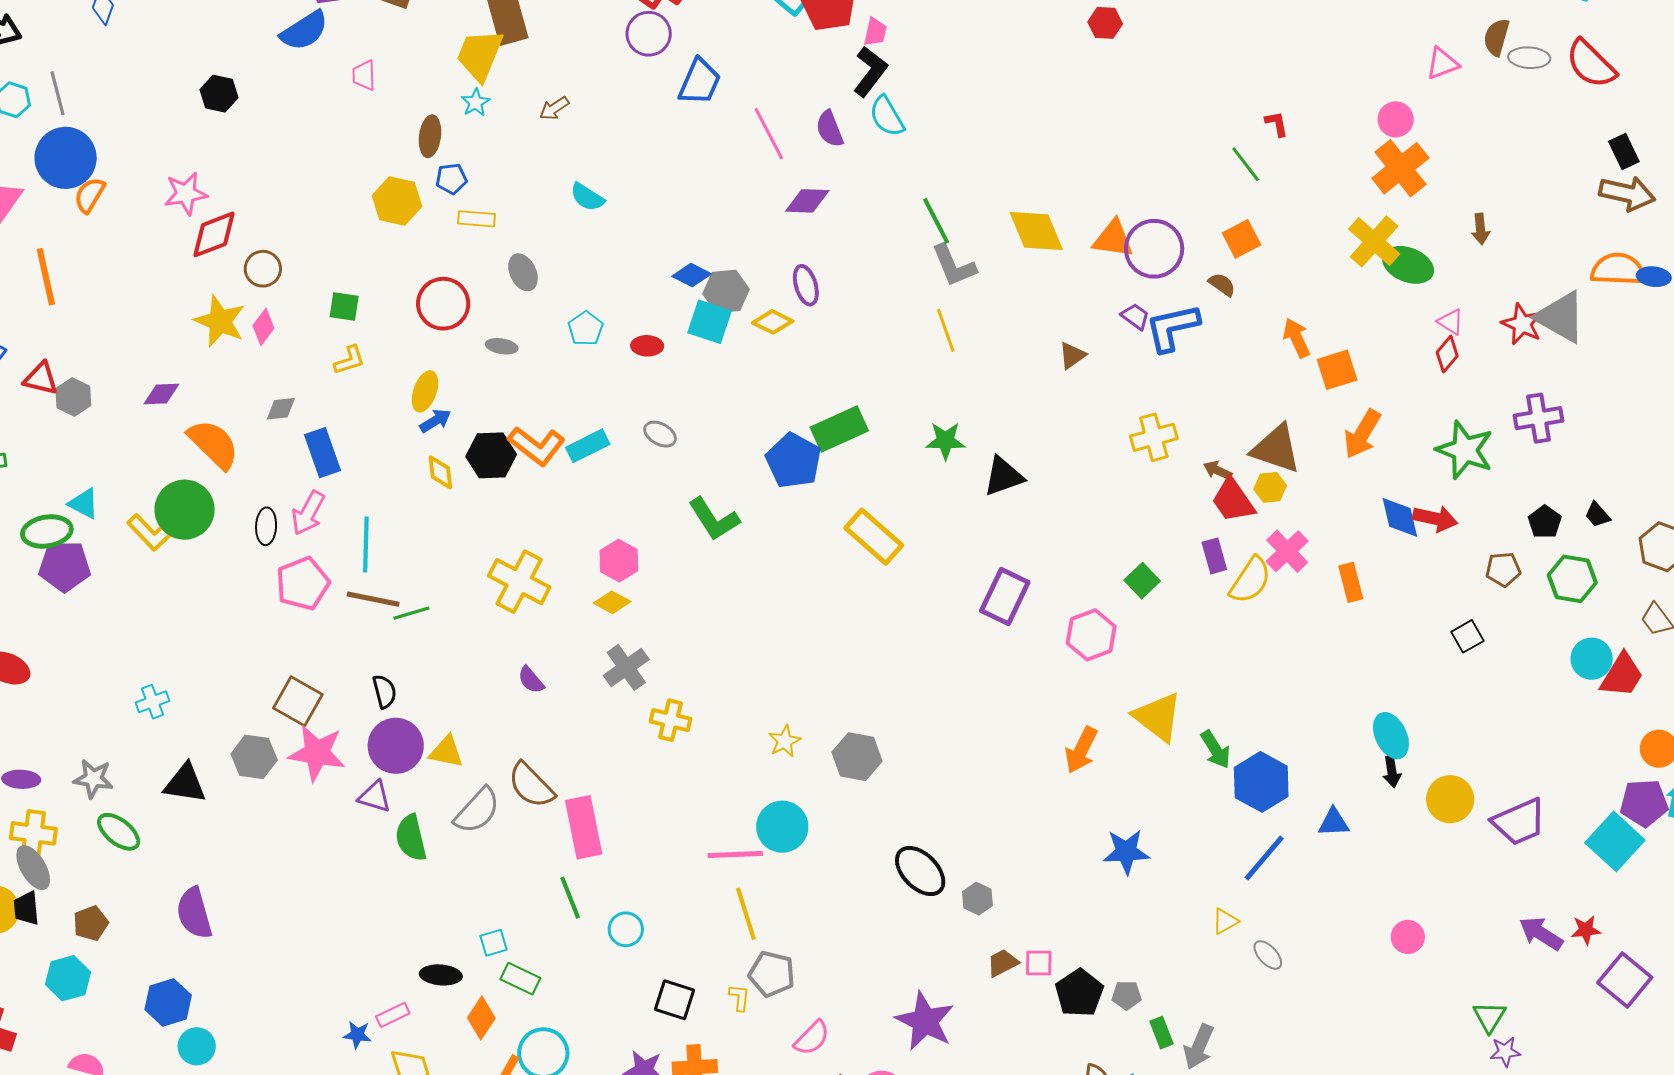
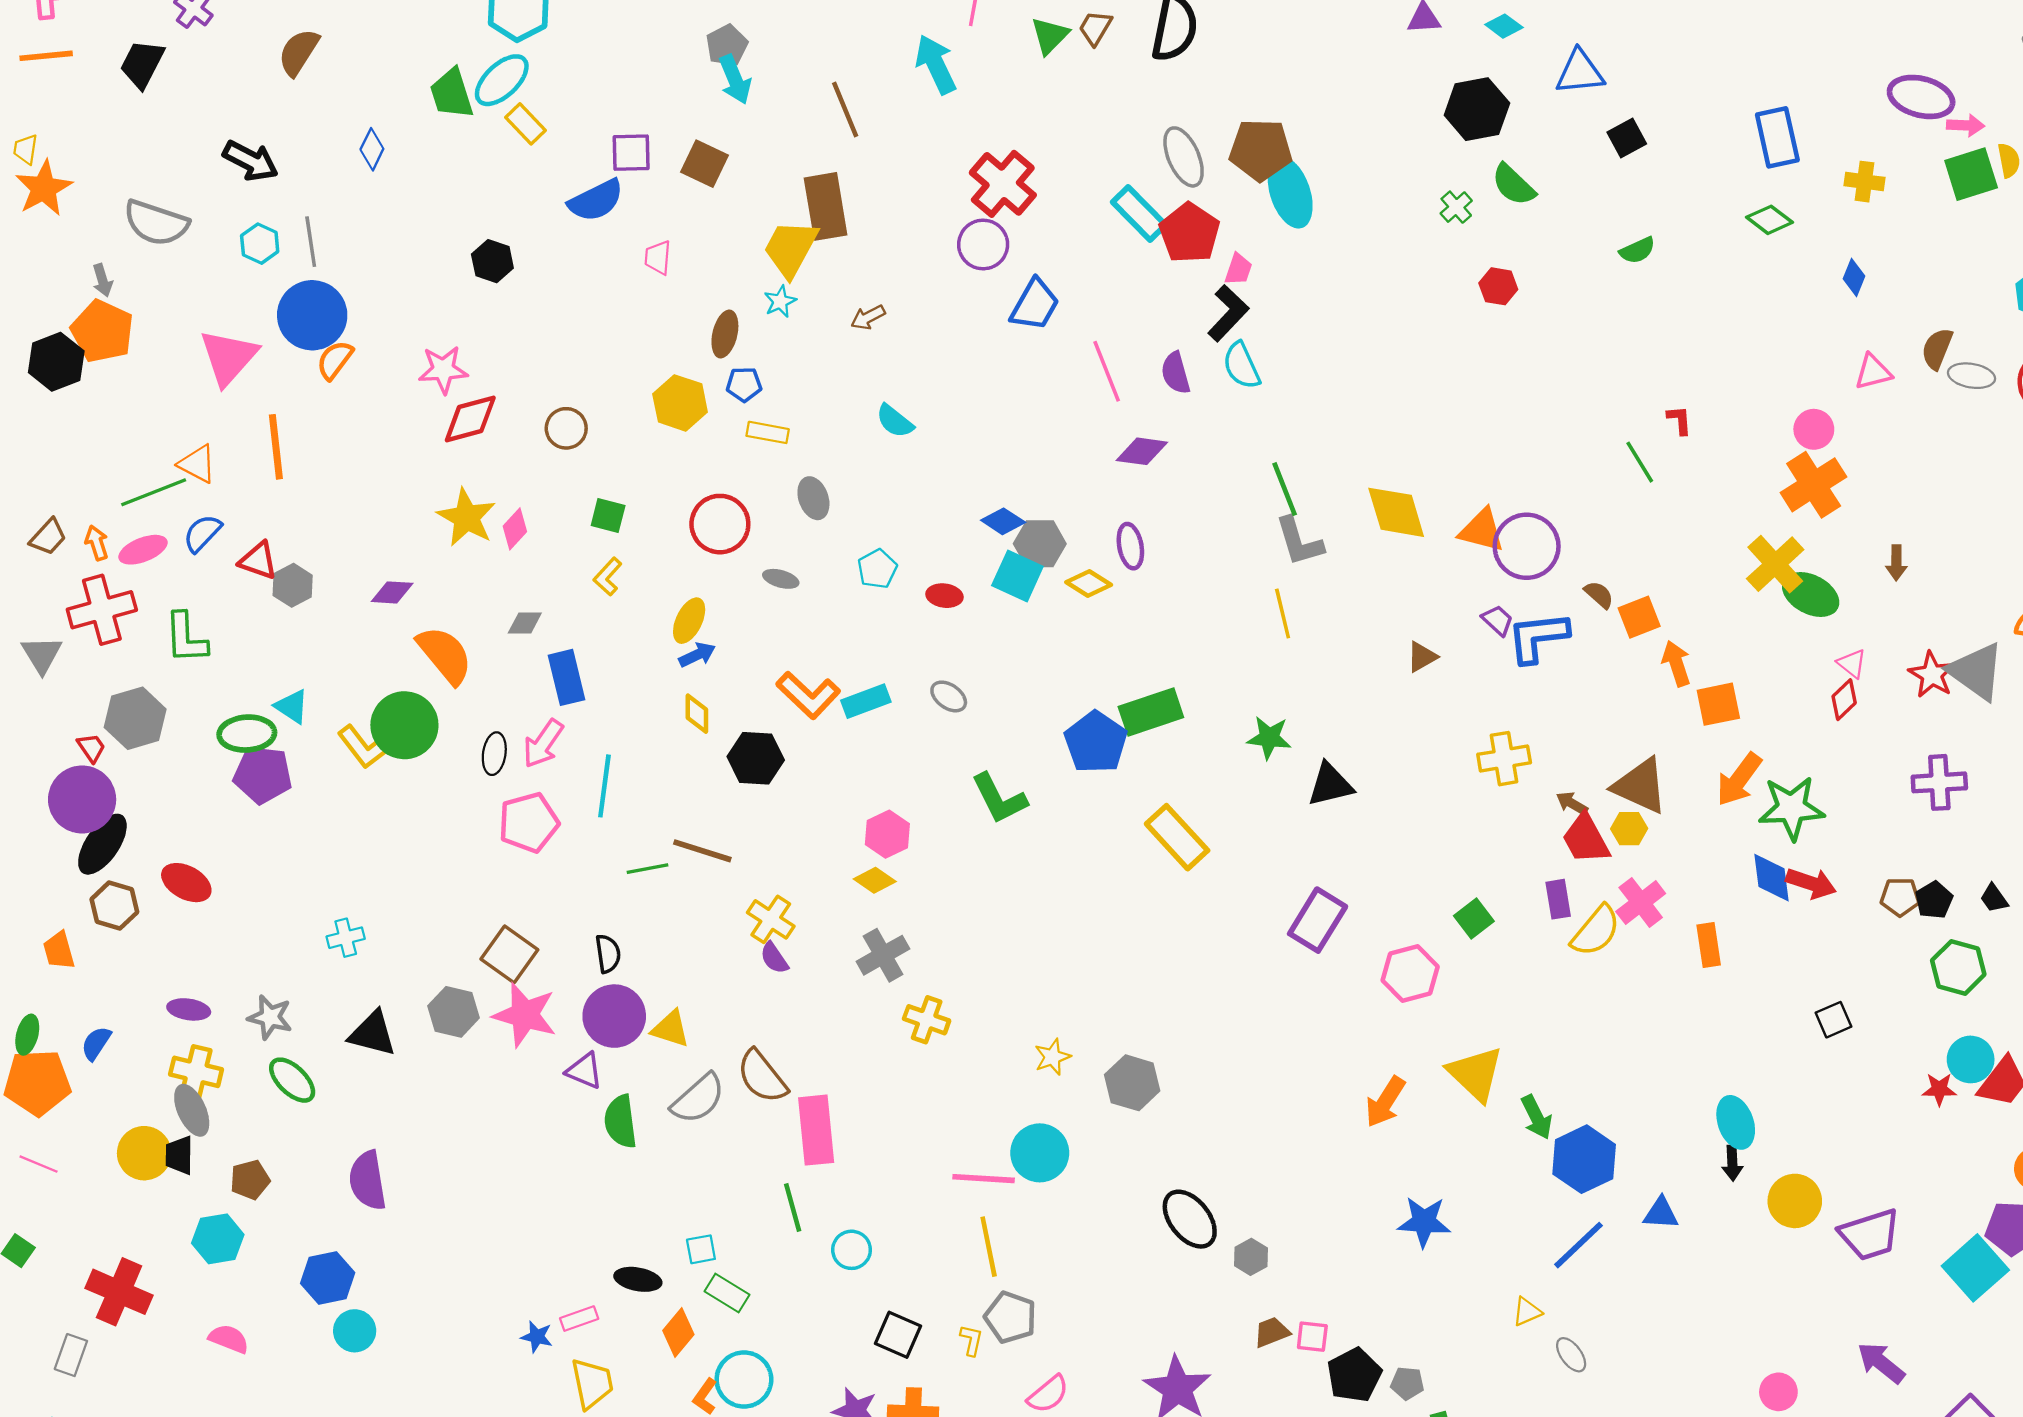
orange square: (1242, 239) -> (1639, 617), moved
brown circle: (263, 269) -> (566, 428), moved
yellow L-shape: (349, 360) -> (608, 577), turned 144
green star: (1465, 450) -> (1791, 808), moved, turned -30
black hexagon: (491, 455) -> (756, 758), moved
brown pentagon: (1503, 569) -> (1900, 897), moved
yellow cross: (519, 582) -> (771, 919), moved, size x0.7
brown line: (373, 599) -> (702, 851), moved
red star: (1586, 930) -> (1939, 1089), moved
pink circle: (1408, 937) -> (1778, 1392), moved

